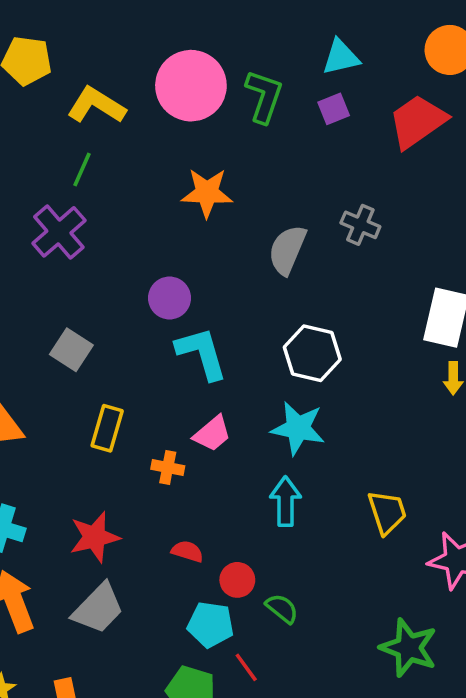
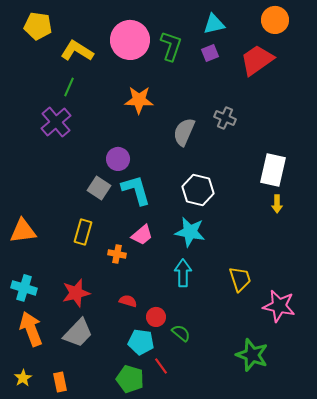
gray square: (71, 350) -> (99, 188), moved

